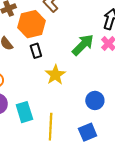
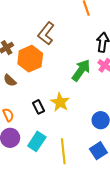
black rectangle: (36, 51) -> (38, 107), moved
cyan rectangle: (24, 112) -> (37, 141), turned 60

